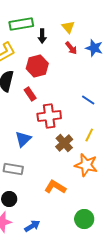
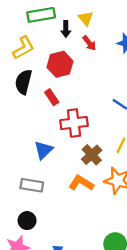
yellow triangle: (68, 27) -> (86, 18), moved
red arrow: (71, 48) -> (89, 43), moved
orange L-shape: (55, 187) -> (81, 183), moved

